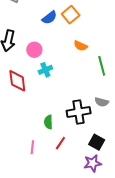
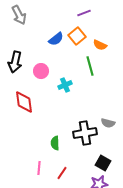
orange semicircle: (81, 46) -> (100, 45), moved
green line: (102, 66) -> (90, 66), moved
cyan cross: (45, 70) -> (65, 85), moved
red line: (60, 143) -> (62, 173), moved

